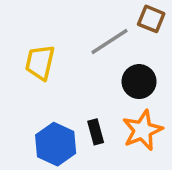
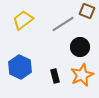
yellow trapezoid: (40, 62) -> (23, 20), moved, turned 40
blue hexagon: (56, 144) -> (20, 67), moved

